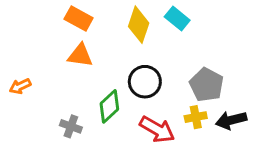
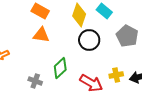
black circle: (145, 82) -> (89, 40), moved
gray pentagon: (206, 85) -> (127, 36), moved

